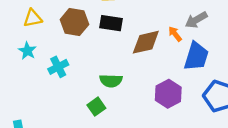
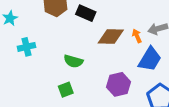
cyan cross: (58, 67) -> (26, 47), moved
green square: (96, 107) -> (66, 90), moved

